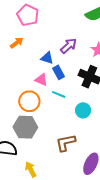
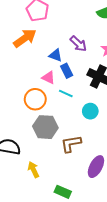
orange arrow: (17, 43) -> (25, 38), size x1.6
purple arrow: (69, 46) -> (78, 44), turned 84
gray hexagon: (25, 127) -> (45, 127), moved

